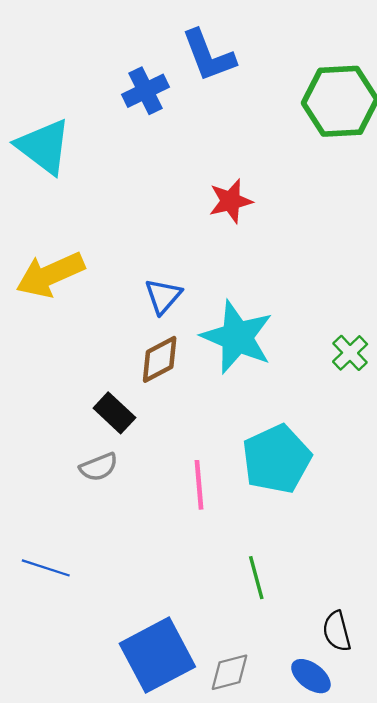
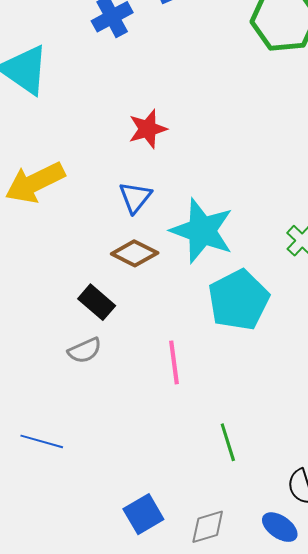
red star: (231, 201) -> (148, 129), moved
brown diamond: (160, 359) -> (135, 253), turned 57
cyan pentagon: (277, 459) -> (239, 300), moved
blue square: (157, 655) -> (143, 514), size x0.6

